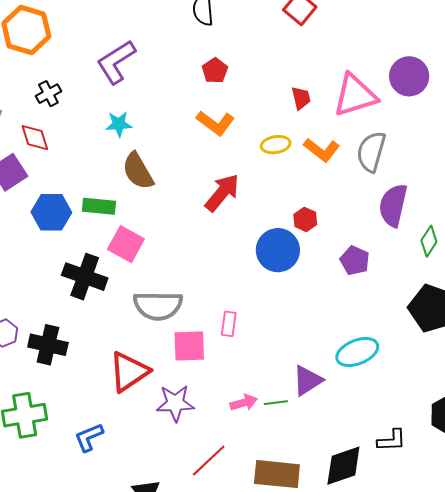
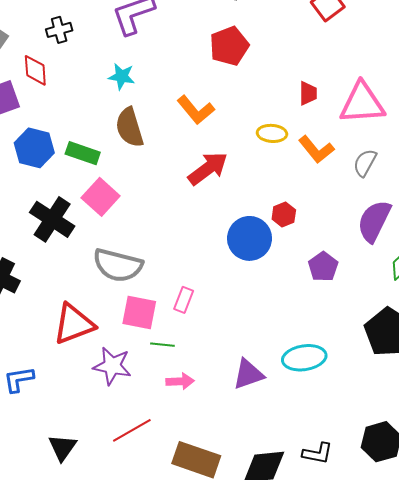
red pentagon: (215, 71) -> (229, 46), size x1.5
orange L-shape: (215, 123) -> (196, 110), moved
gray semicircle: (371, 152) -> (365, 163), size x0.7
green line: (276, 403) -> (162, 345), moved

